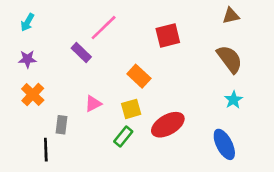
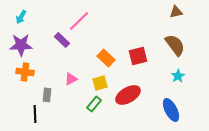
red square: (168, 35) -> (138, 56), moved
purple star: (27, 59) -> (21, 45), size x1.6
orange cross: (33, 95) -> (25, 72), turned -36

